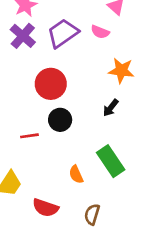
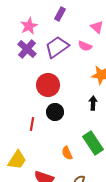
black arrow: (111, 108) -> (93, 103), turned 144
red line: (29, 136) -> (32, 124), turned -72

